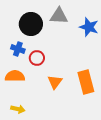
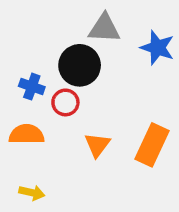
black circle: (31, 24) -> (80, 65), moved
orange rectangle: (86, 82) -> (152, 145), turned 40

